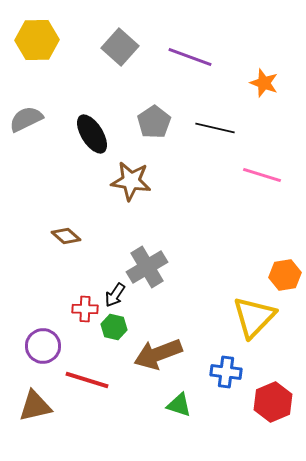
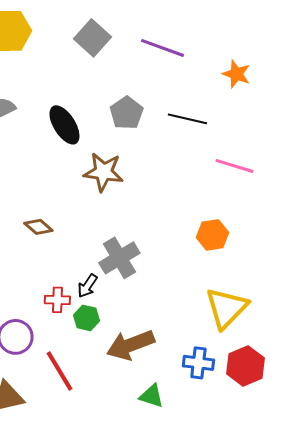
orange hexagon: (285, 275) -> (212, 235), moved
red line: (87, 380) -> (59, 371), turned 42
red hexagon: (273, 402) -> (245, 366), moved

